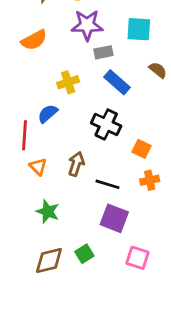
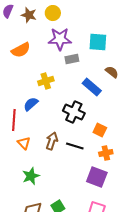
blue rectangle: (117, 82) -> (92, 87), moved
black line: (108, 184) -> (75, 146), moved
green star: (48, 212) -> (31, 176), turned 30
purple square: (114, 218) -> (97, 177), moved

